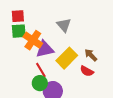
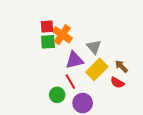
gray triangle: (64, 25) -> (94, 47), moved
orange cross: (33, 40) -> (62, 35), moved
green circle: (40, 83) -> (57, 95), moved

